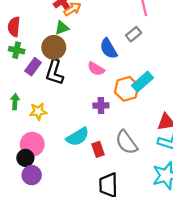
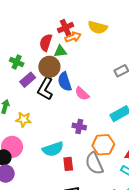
red semicircle: (14, 27) -> (46, 43), moved
blue semicircle: (109, 49) -> (65, 82), moved
orange hexagon: (127, 89) -> (103, 145), moved

